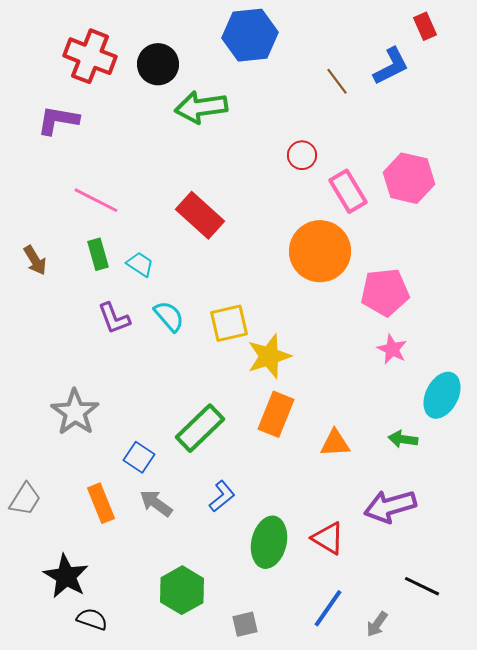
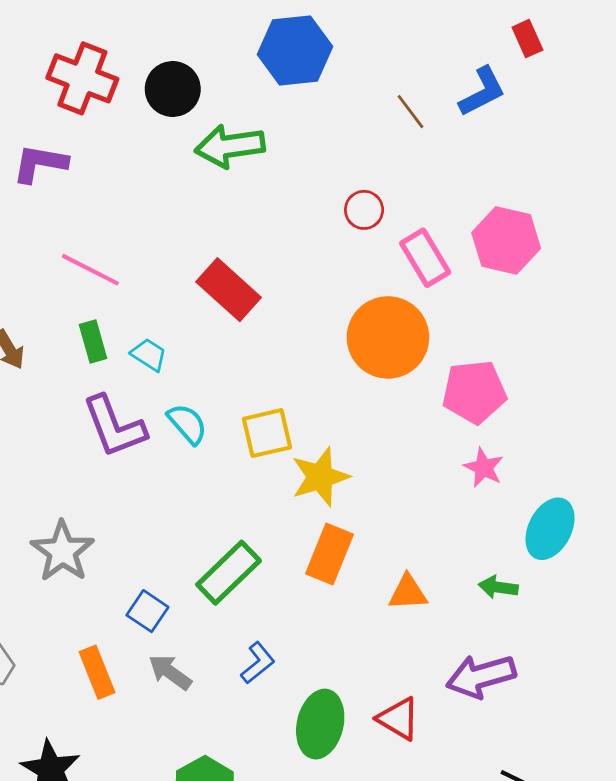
purple L-shape: (114, 318) -> (114, 426), size x1.5

